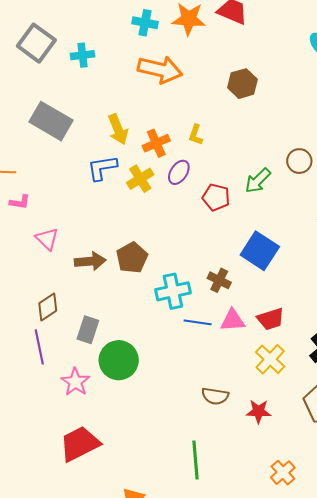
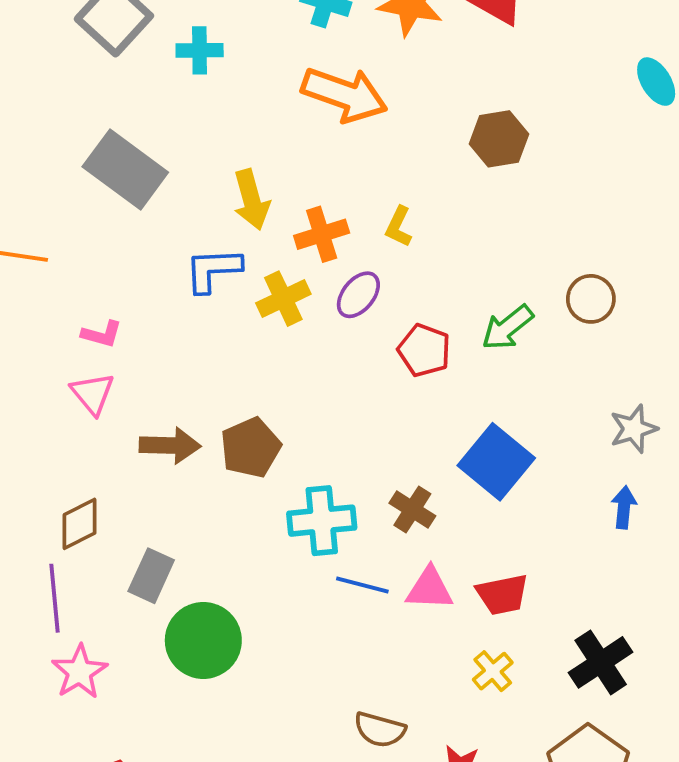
pink L-shape: (20, 202) -> (102, 334), moved
yellow cross: (270, 359) -> (493, 671), size x0.7
pink star: (75, 382) -> (79, 672), moved

